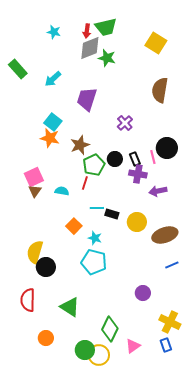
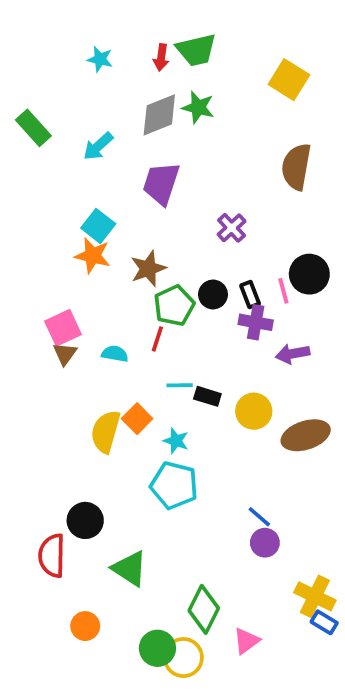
gray diamond: (90, 48) -> (159, 115), moved
yellow semicircle: (35, 252) -> (106, 432), moved
blue line: (172, 265) -> (259, 517), moved, turned 64
black circle: (46, 267) -> (85, 520), moved
blue rectangle: (166, 345) -> (324, 622), moved, turned -40

